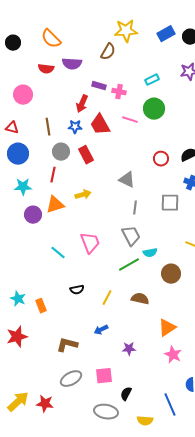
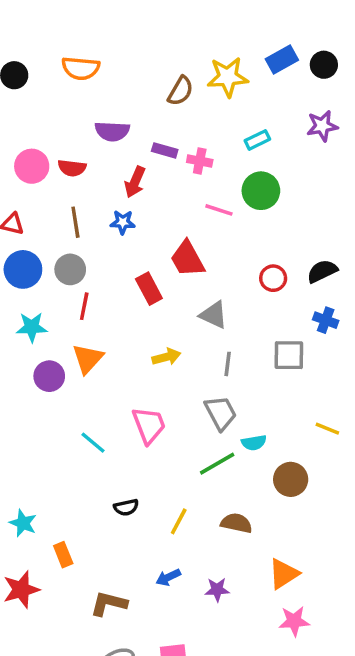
yellow star: (126, 31) -> (228, 77), moved
orange semicircle: (51, 39) -> (81, 68), turned -40
purple semicircle: (72, 64) -> (112, 131), moved
red semicircle: (46, 69) -> (72, 168), moved
red trapezoid: (100, 125) -> (187, 259), moved
gray circle: (61, 152) -> (70, 269), moved
red rectangle: (86, 155) -> (149, 289), moved
yellow arrow: (83, 195) -> (166, 357), moved
orange triangle: (55, 205) -> (88, 359), turned -30
orange rectangle: (41, 306) -> (63, 555), moved
purple star: (129, 349) -> (217, 590), moved
pink star: (173, 355) -> (294, 621), turned -30

